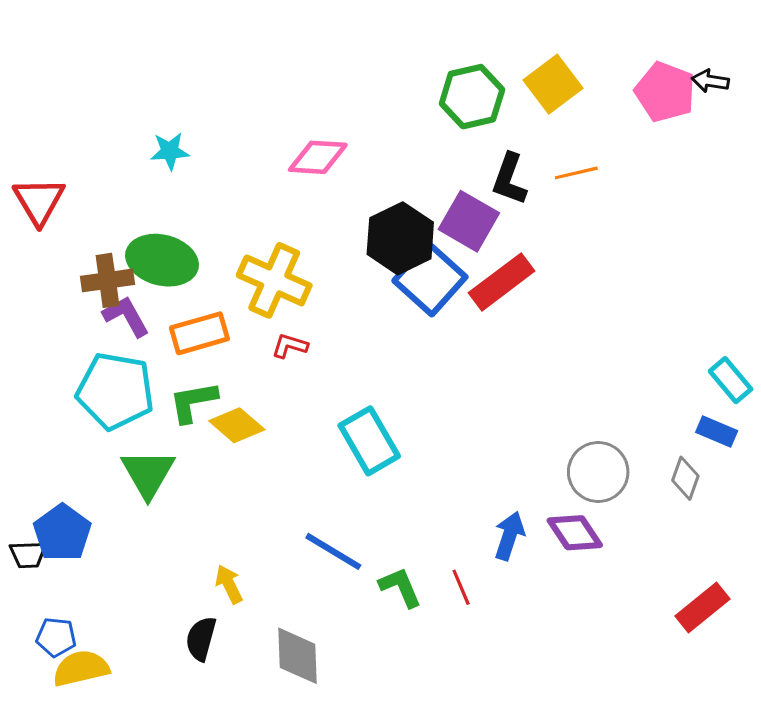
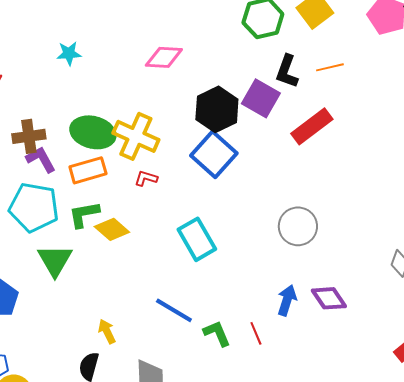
green ellipse: (162, 260) -> (93, 132), moved
blue square: (430, 279) -> (214, 154), moved
red rectangle: (502, 282) -> (312, 126), moved
gray circle: (598, 472) -> (298, 226), moved

